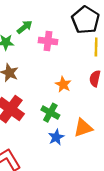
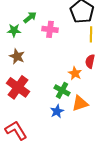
orange star: (63, 84) -> (75, 73), moved
green cross: (50, 113) -> (62, 90), moved

